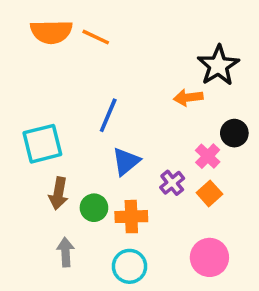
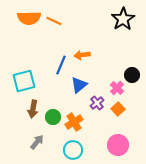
black star: (218, 66) -> (123, 19), moved
orange arrow: (188, 98) -> (82, 55), moved
blue triangle: (126, 161) -> (79, 85), moved
orange cross: (131, 217) -> (74, 122), turned -30
gray arrow: (66, 252) -> (37, 142), turned 42

